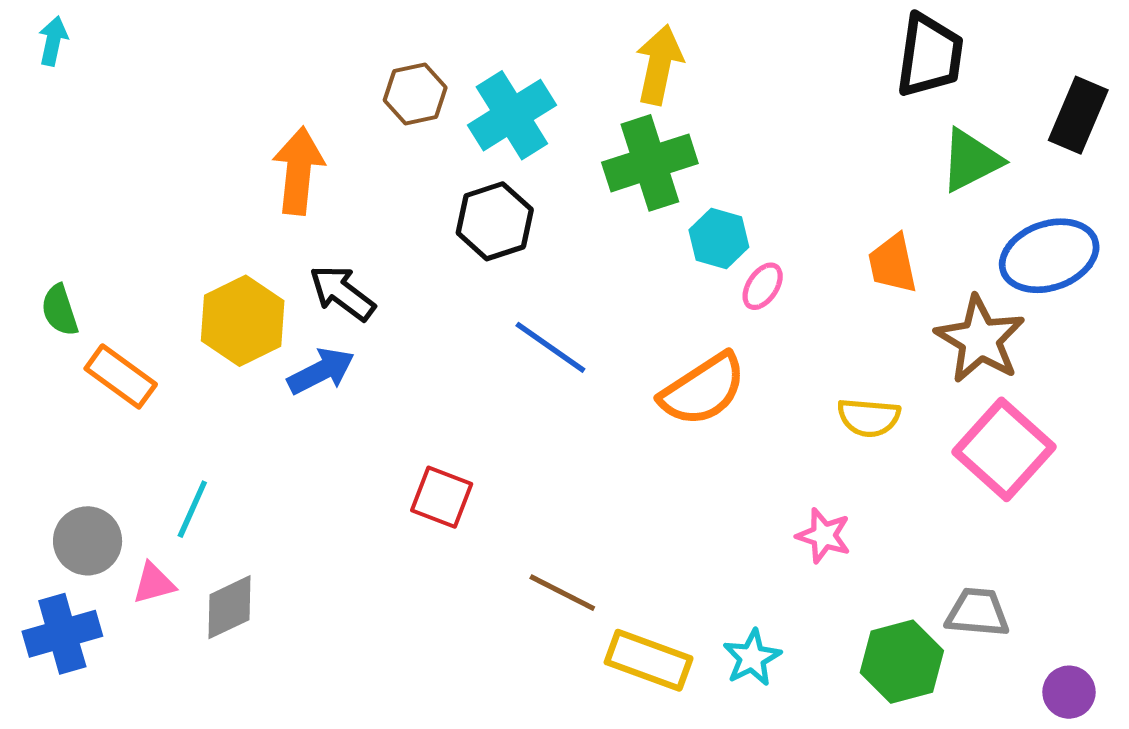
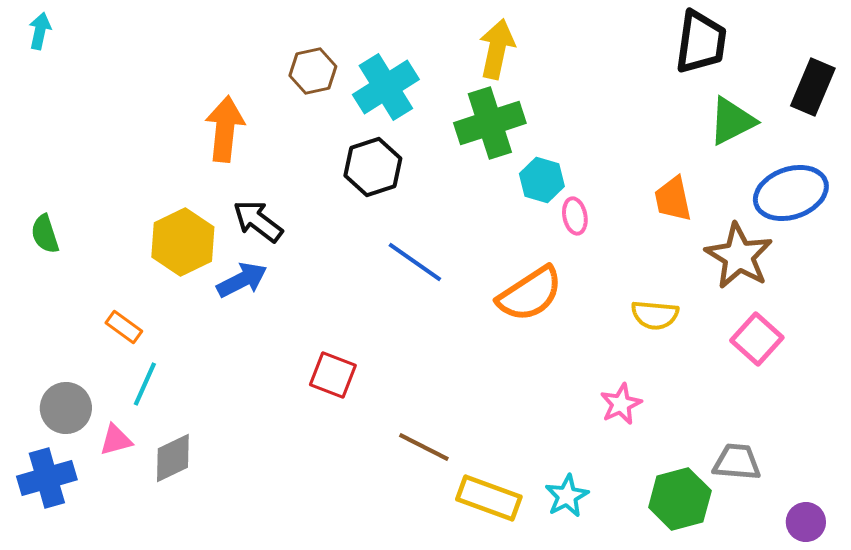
pink ellipse: (763, 286) -> (575, 216), turned -45
orange rectangle: (121, 376) -> (124, 327), moved, size x0.7
pink square: (1004, 449) -> (757, 339), size x0.7
pink star: (824, 536) -> (621, 404), turned 30

